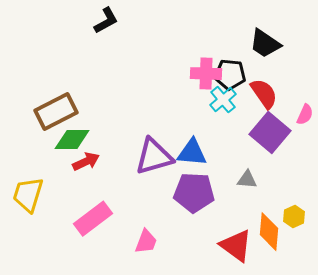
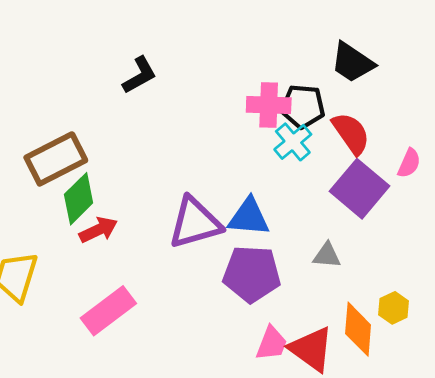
black L-shape: (106, 21) -> (140, 75), moved
green diamond: (72, 140) -> (79, 199), turned -45
pink trapezoid: (146, 242) -> (272, 343), moved

